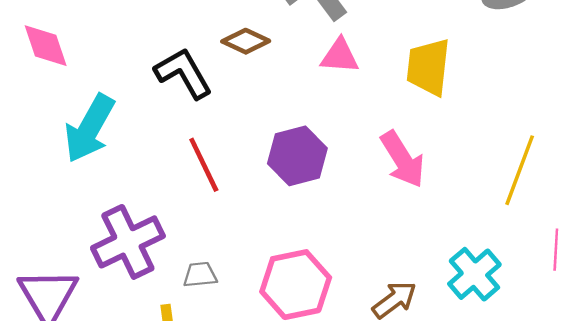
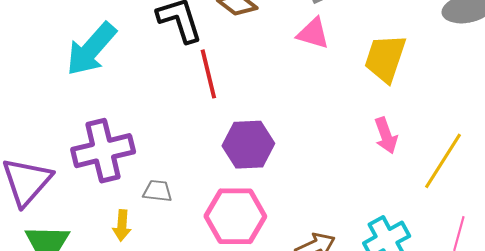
purple hexagon: (297, 156) -> (248, 145), moved
pink arrow: (403, 159) -> (386, 135), moved, size x0.7
red line: (204, 165) -> (208, 74), moved

